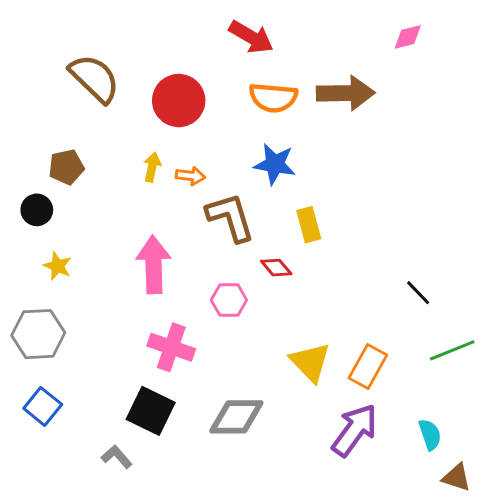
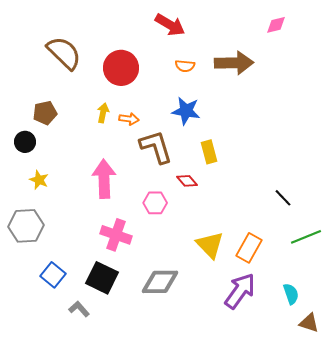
orange semicircle: (273, 98) -> (185, 66), size x0.6
blue square: (43, 406) -> (53, 275), moved

